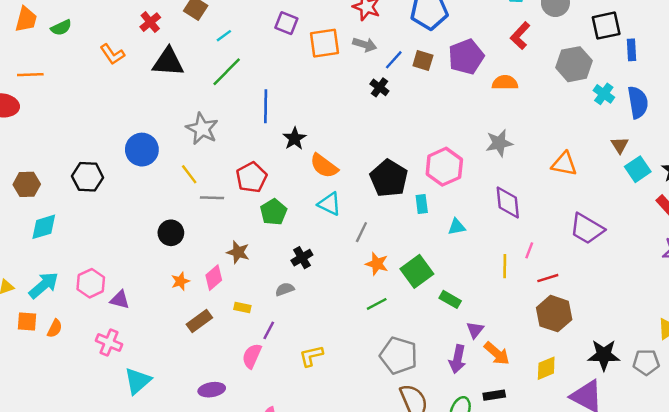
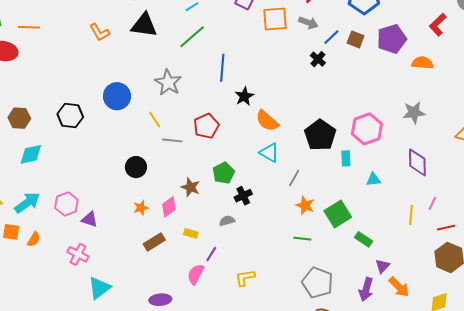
orange L-shape: (112, 54) -> (99, 32), moved
green pentagon: (274, 212) -> (224, 173), moved
green line: (377, 304) -> (302, 239), turned 30

